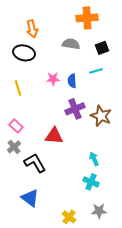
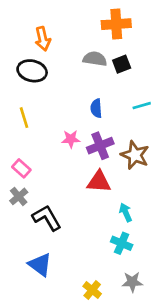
black square: (102, 48) -> (122, 64), moved
cyan line: (96, 71) -> (142, 106), moved
pink star: (53, 79) -> (71, 139), moved
red triangle: (54, 136) -> (99, 182), moved

